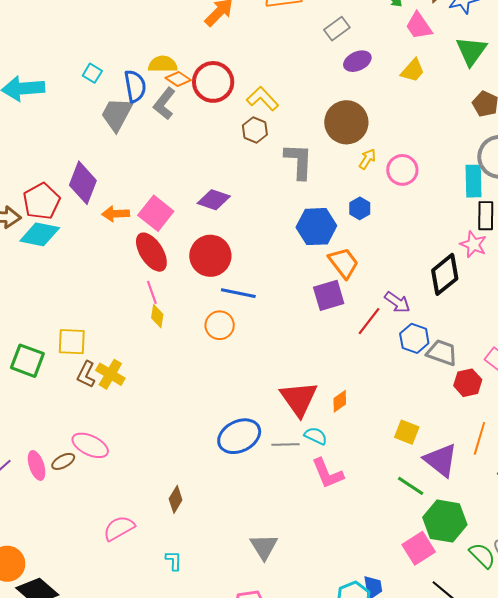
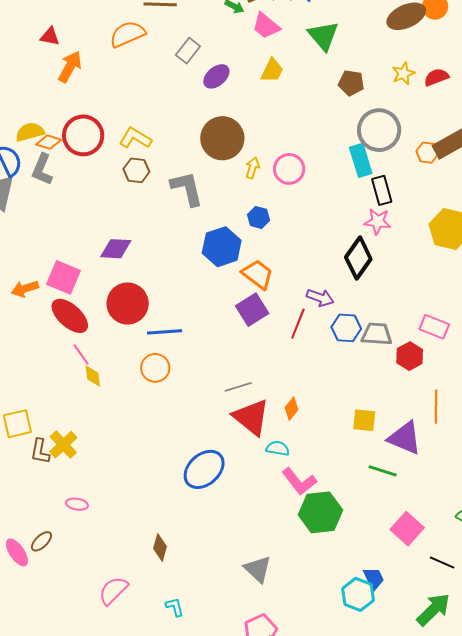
yellow cross: (110, 374) -> (63, 445), turned 32
gray line: (286, 444) -> (238, 387), moved
pink ellipse: (90, 445) -> (77, 504), moved, size x0.6
green hexagon: (445, 521) -> (320, 512), moved

